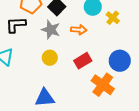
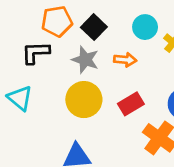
yellow circle: (50, 58) -> (84, 100), size x1.6

